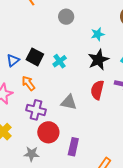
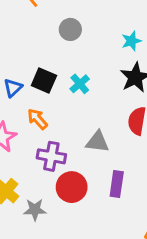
gray circle: (66, 17) -> (70, 29), moved
purple rectangle: (73, 147) -> (117, 184), moved
gray star: (32, 154) -> (35, 210), moved

